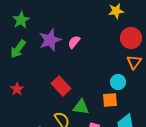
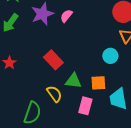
orange square: (110, 100) -> (98, 83), moved

